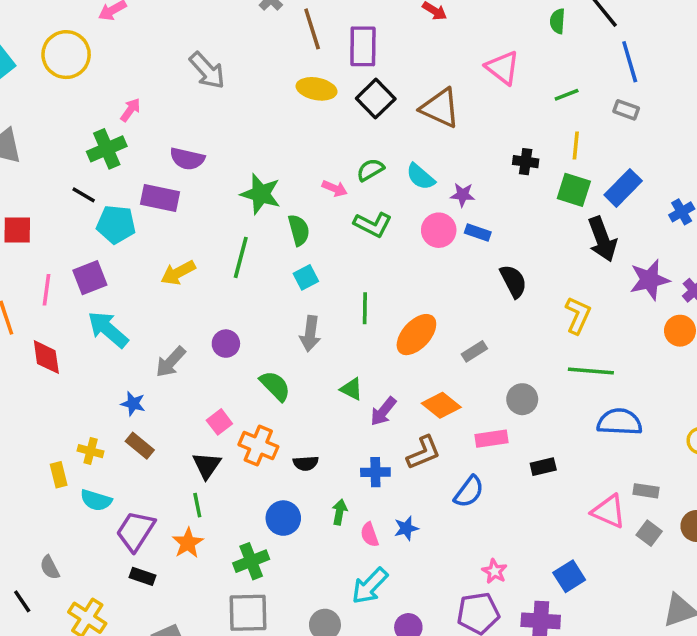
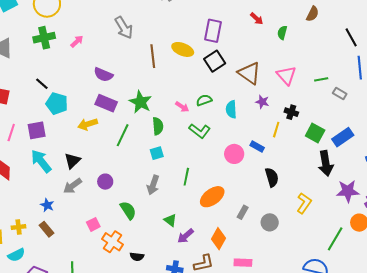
green semicircle: (558, 21) -> (282, 33), moved
brown line: (312, 29) -> (153, 56), moved
pink triangle: (503, 68) -> (286, 75), moved
gray rectangle: (626, 110) -> (340, 94), moved
yellow line: (576, 145) -> (276, 130), moved
green cross: (107, 149) -> (44, 38), moved
cyan semicircle: (421, 177) -> (231, 109), turned 36
purple star: (463, 195) -> (262, 102), moved
purple rectangle: (160, 198) -> (106, 103), moved
pink circle: (439, 230) -> (234, 154), moved
yellow arrow: (178, 273) -> (88, 124), moved
gray rectangle: (474, 351) -> (243, 212), turned -40
green line: (591, 371) -> (335, 239), moved, turned -75
gray circle: (522, 399) -> (270, 222), moved
orange diamond: (441, 405) -> (218, 239), turned 70
yellow cross: (91, 451) -> (19, 227), turned -32
black triangle: (207, 465) -> (72, 161), moved
cyan semicircle: (96, 500) -> (16, 255), turned -54

